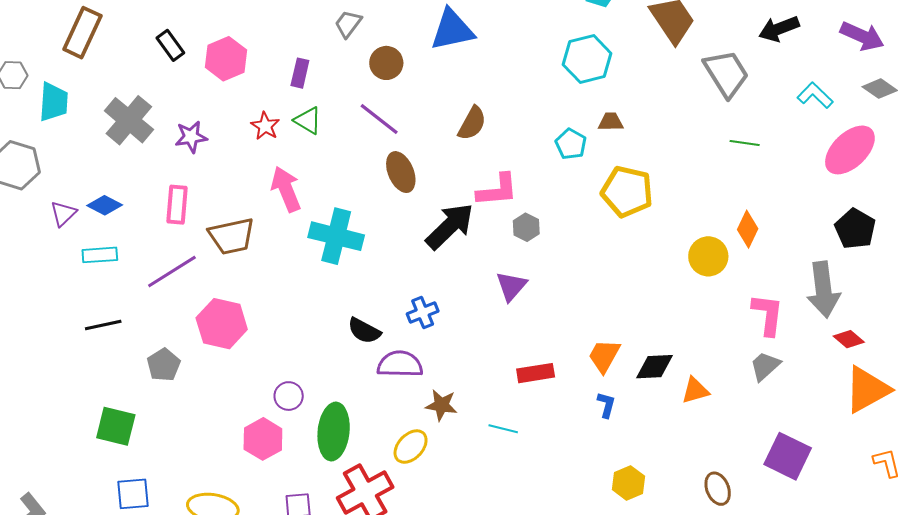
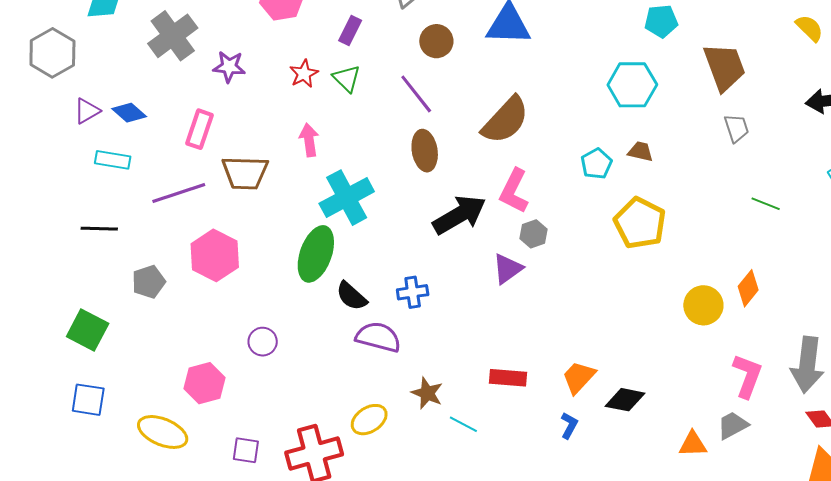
gray trapezoid: (726, 73) -> (736, 128), moved, size x0.6
brown semicircle: (472, 123) -> (505, 120), size x1.5
pink arrow: (286, 189) -> (309, 140), size x0.7
pink L-shape: (497, 190) -> (514, 191), turned 108
cyan cross: (336, 236) -> (347, 198), turned 34
purple triangle: (511, 286) -> (508, 269), moved
orange triangle: (695, 390) -> (693, 444), moved
brown star: (441, 405) -> (427, 393), moved
green ellipse: (334, 432) -> (316, 254), moved
pink hexagon: (263, 439) -> (205, 383), moved

